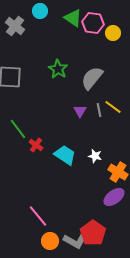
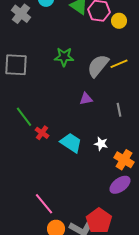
green star: (58, 69) -> (64, 57), turned -30
yellow line: (113, 107) -> (119, 64), moved, turned -60
gray line: (99, 110) -> (119, 110), moved
purple triangle: (80, 111) -> (86, 99), turned 48

